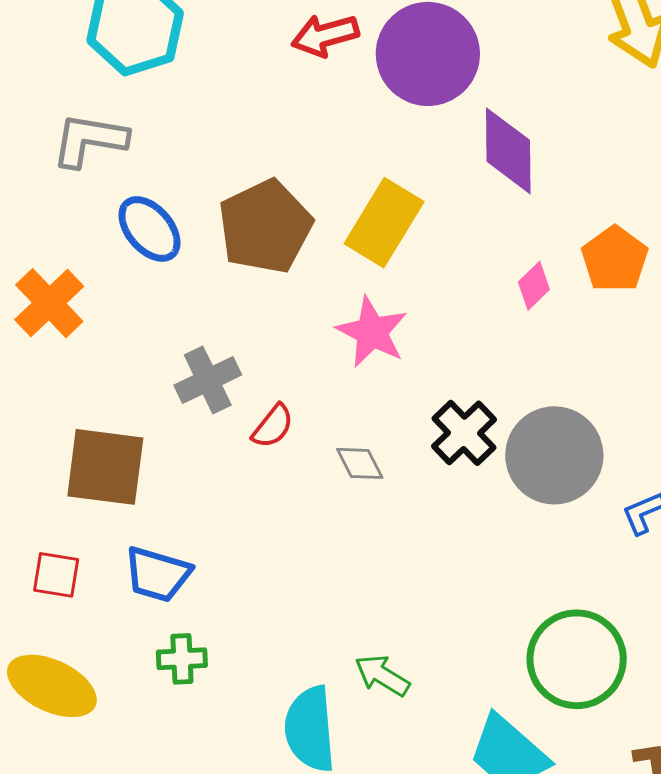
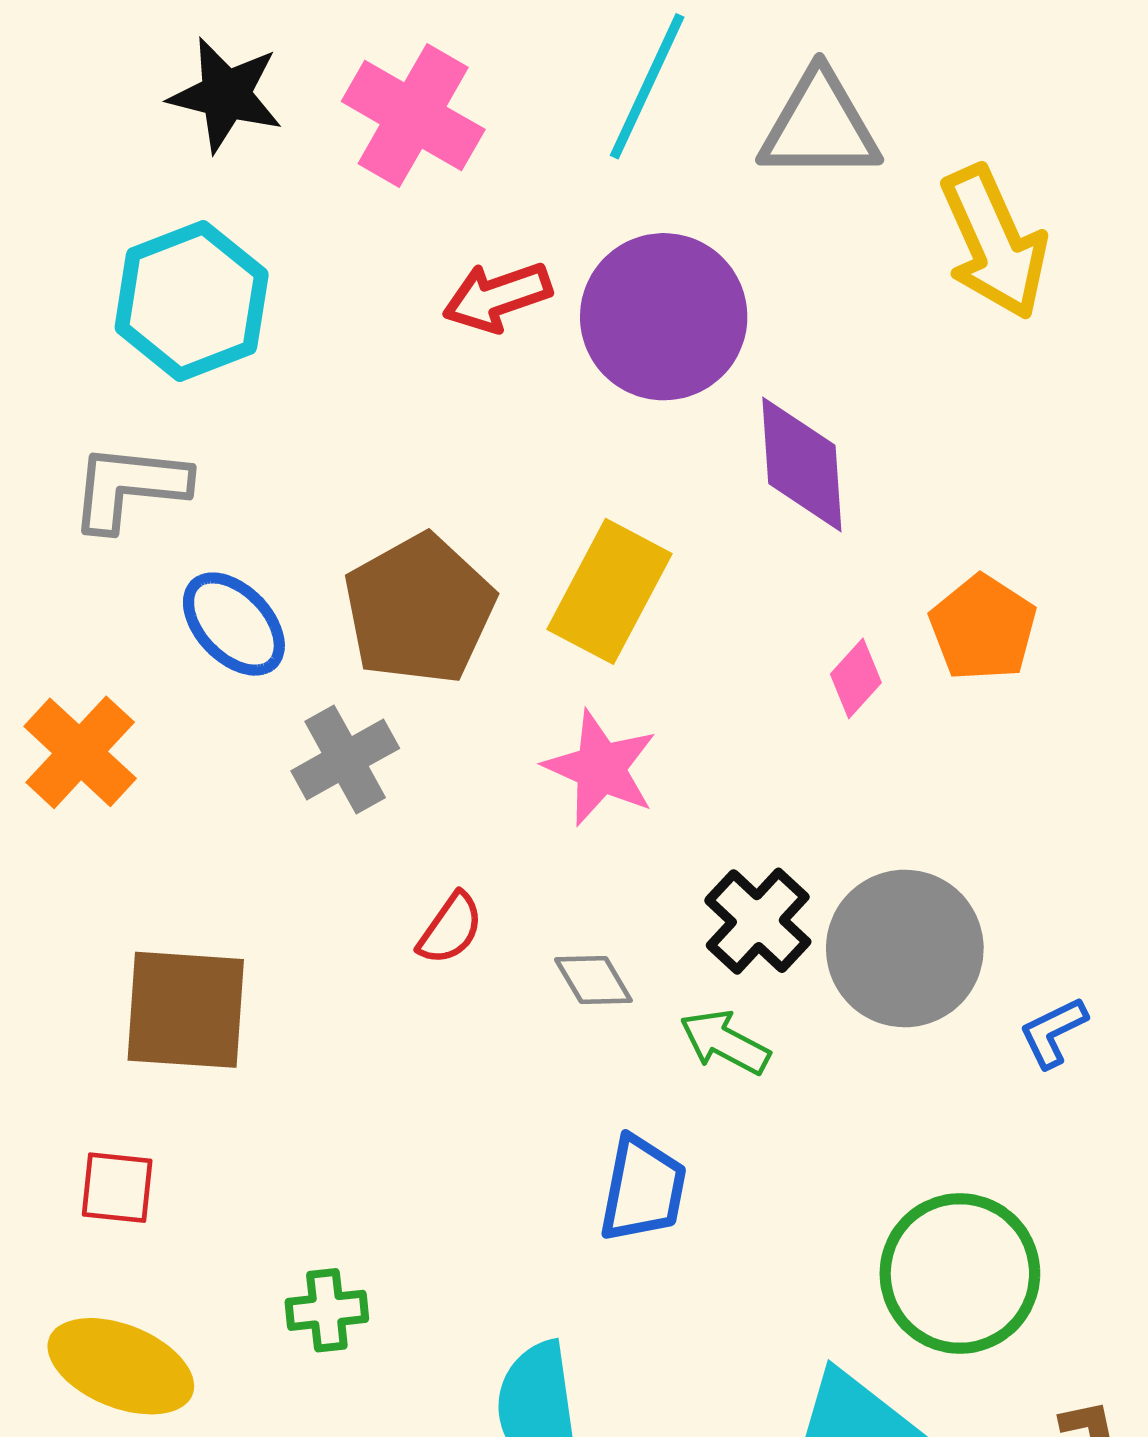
gray cross: (208, 380) -> (345, 760), moved
blue trapezoid: (158, 574) -> (643, 1189), moved, turned -92
green arrow: (382, 675) -> (725, 1042), moved

